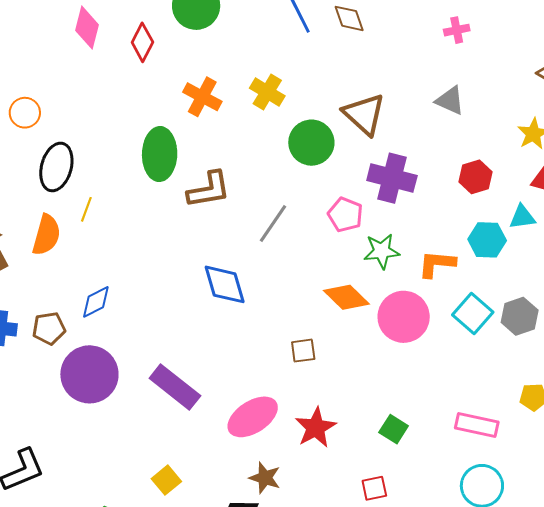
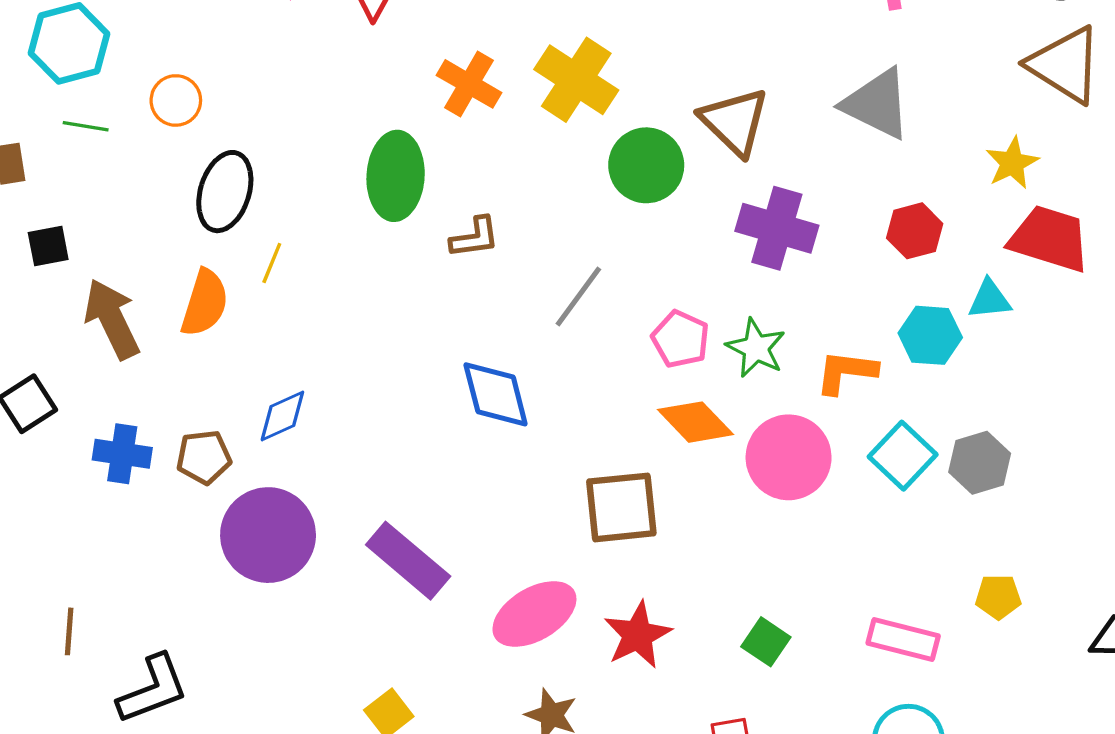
yellow cross: (267, 92) -> (576, 80), size x1.4
gray triangle: (450, 101) -> (877, 104), size x1.5
brown L-shape: (209, 190) -> (475, 237), size x0.7
pink pentagon: (345, 215) -> (680, 339), moved
green star: (382, 251) -> (756, 348), turned 30
brown square: (303, 351) -> (621, 507), size x1.8

